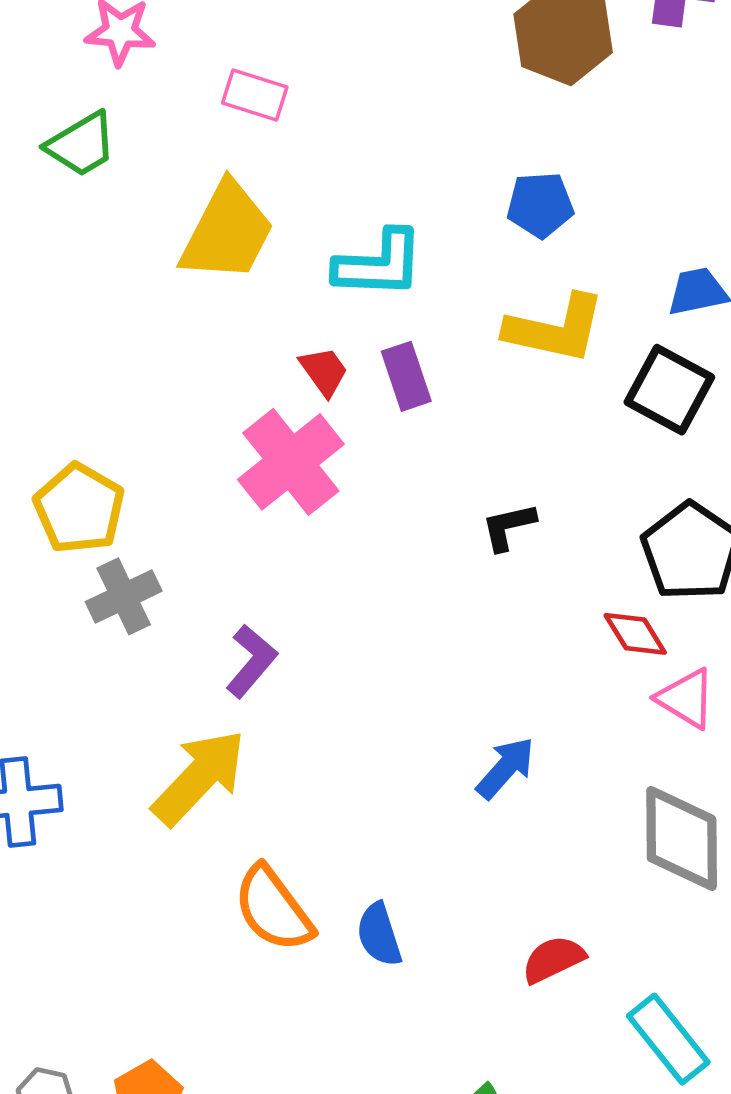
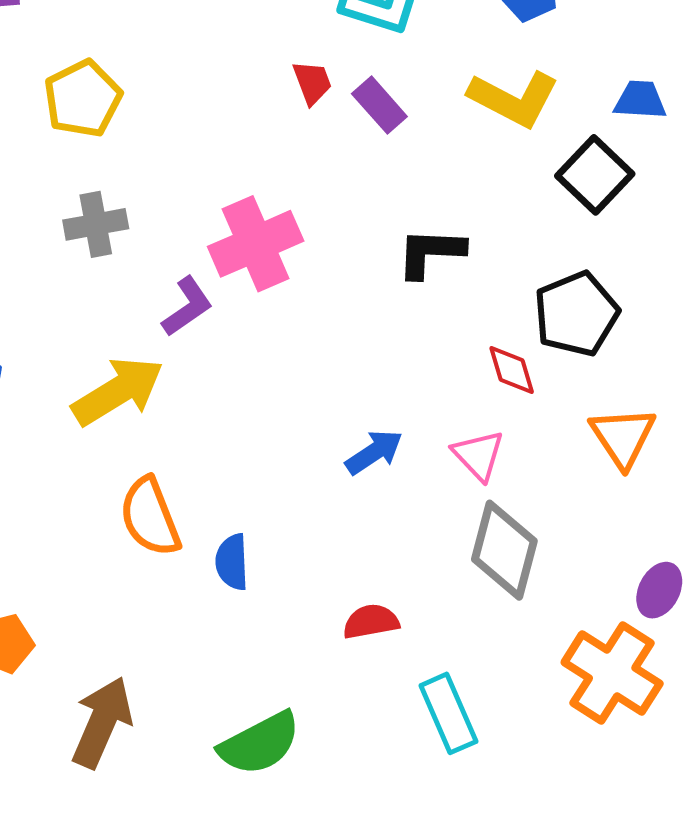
purple rectangle: (406, 376) -> (379, 105), turned -38
pink cross: (291, 462) -> (256, 244), moved
yellow pentagon: (79, 508) -> (83, 99), moved
black L-shape: (508, 527) -> (431, 253), size x1.4
pink triangle: (686, 698) -> (478, 455), moved

